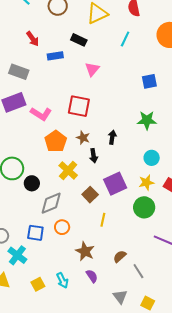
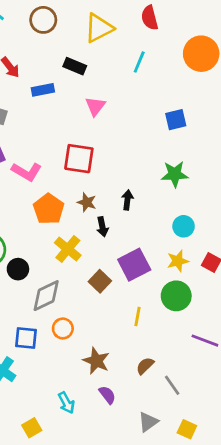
yellow line: (103, 220) -> (137, 316), moved
yellow square: (38, 284) -> (32, 428), moved
gray triangle: (120, 297) -> (148, 422), turned 35

